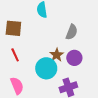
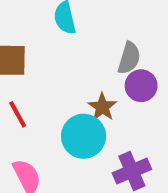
purple circle: (74, 58) -> (141, 86), moved

